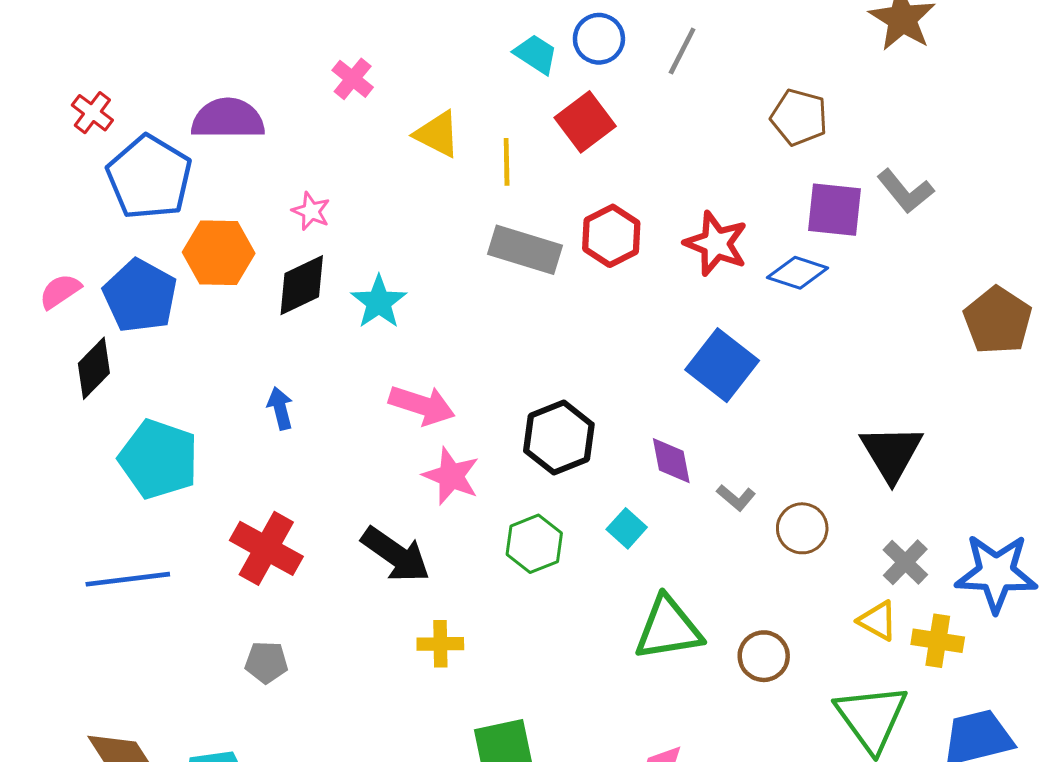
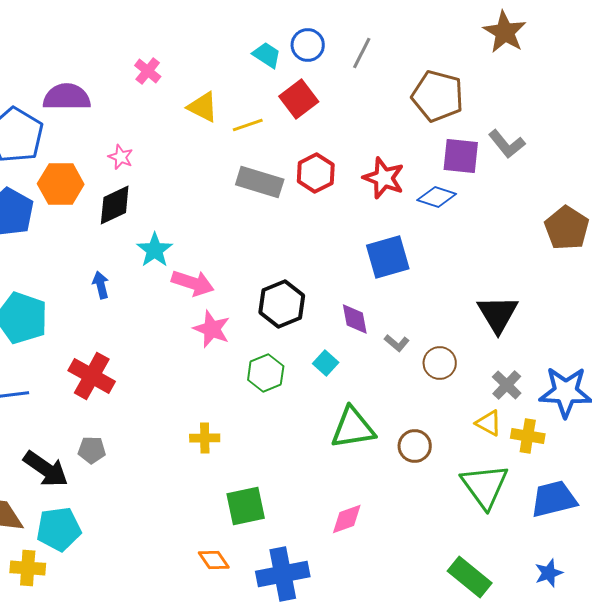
brown pentagon: (799, 117) -> (438, 96), size x1.4
yellow line: (507, 162) -> (248, 125), turned 72
cyan star: (379, 302) -> (155, 250), moved
blue square: (722, 365) -> (388, 257), turned 36
black arrow: (396, 555) -> (46, 469), moved

